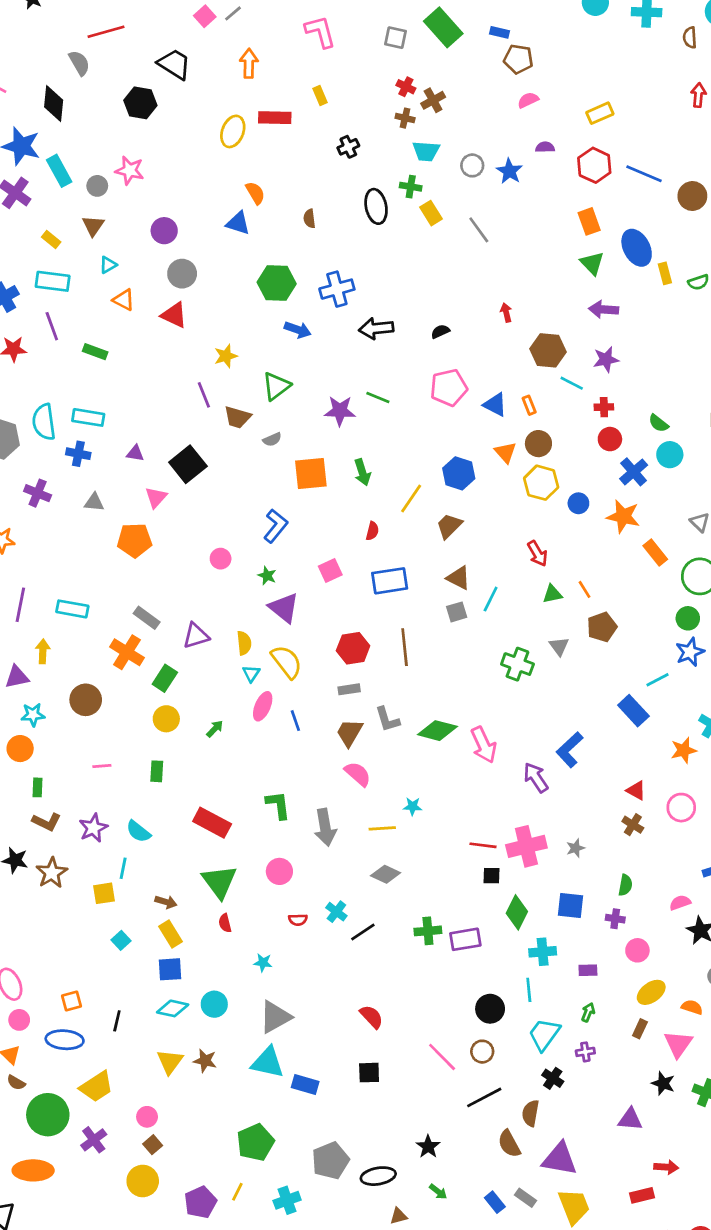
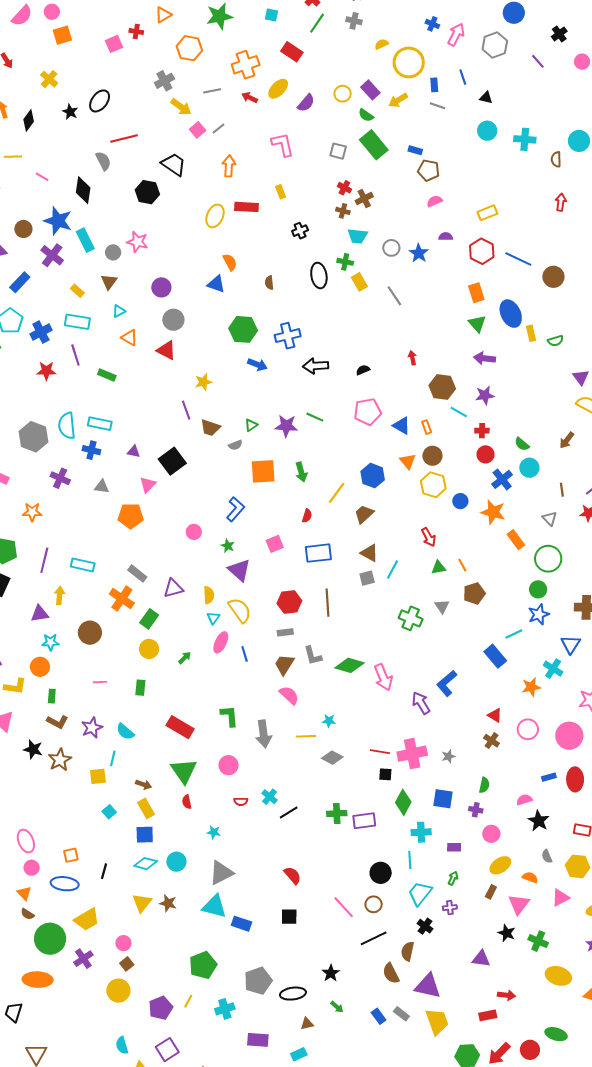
green triangle: (276, 386) -> (251, 425), moved, size x0.6
gray diamond: (386, 874) -> (332, 758), moved

